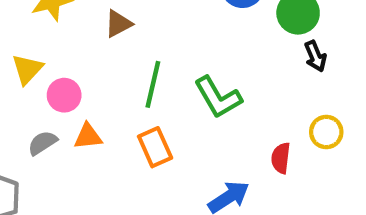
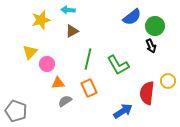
black arrow: (315, 56) -> (151, 46), moved
gray semicircle: (42, 143) -> (65, 101), moved
red semicircle: (281, 158) -> (147, 93), size x1.6

